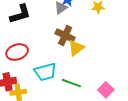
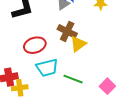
red ellipse: (17, 52) -> (35, 45), moved

